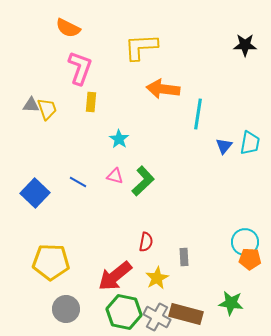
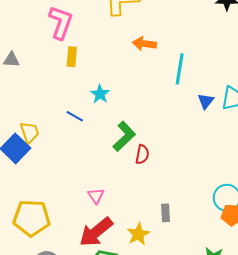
orange arrow: (163, 89) -> (144, 44), size x0.7
yellow trapezoid: (47, 109) -> (30, 132), moved
pink triangle: (115, 176) -> (96, 196), moved, turned 42
blue line: (78, 182) -> (75, 116), moved
red semicircle: (146, 242) -> (142, 154), moved

